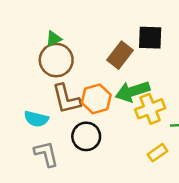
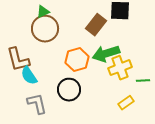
brown L-shape: (66, 99) -> (18, 60), moved
cyan semicircle: (36, 119) -> (29, 76), turned 42

